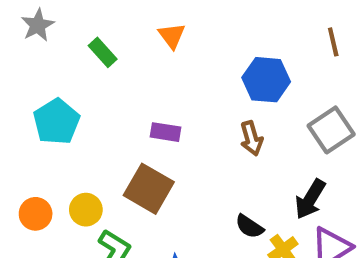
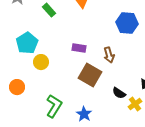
brown arrow: (251, 138) -> (109, 55), moved
brown square: (149, 189) -> (90, 75), moved
yellow circle: (86, 210) -> (41, 62), moved

